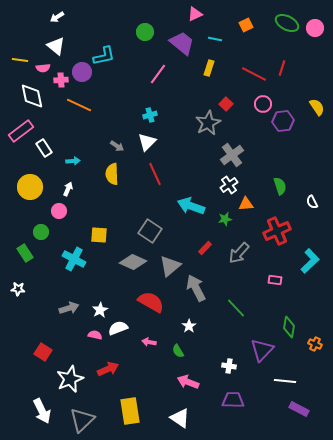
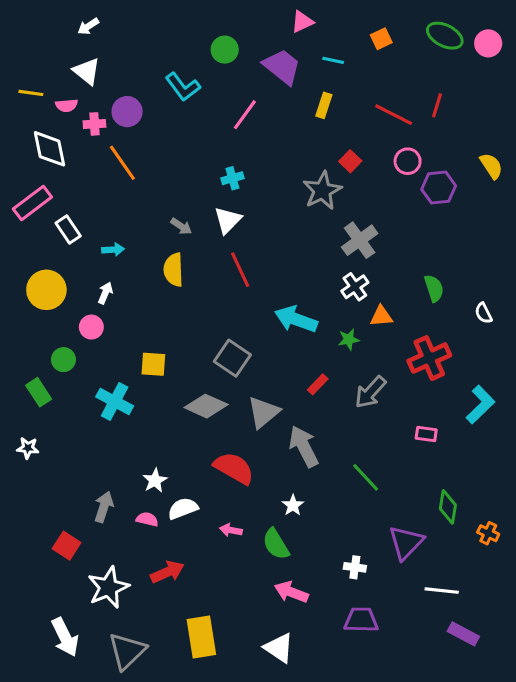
cyan L-shape: (104, 56) -> (183, 87), moved, turned 65
orange line: (79, 105) -> (122, 163), turned 30
gray arrow: (69, 308) -> (104, 507), moved, turned -54
green semicircle: (178, 351) -> (276, 544), size x1.5

